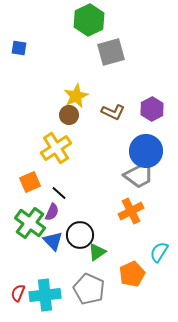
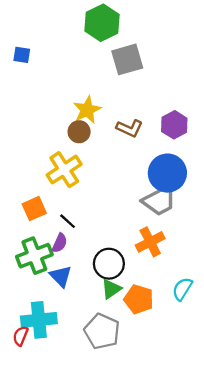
green cross: (30, 223) -> (34, 256), turned 32
black circle: (80, 235) -> (109, 264), moved
orange pentagon: (132, 274) -> (139, 299), moved, turned -30
cyan cross: (45, 295) -> (39, 320), moved

